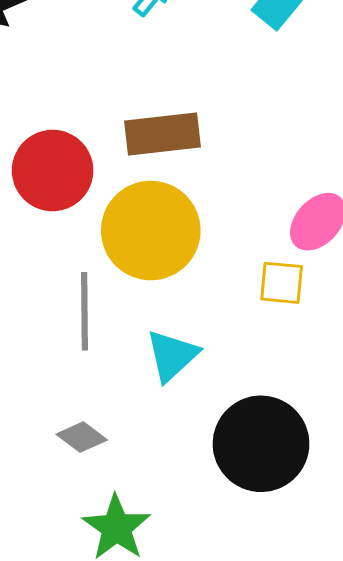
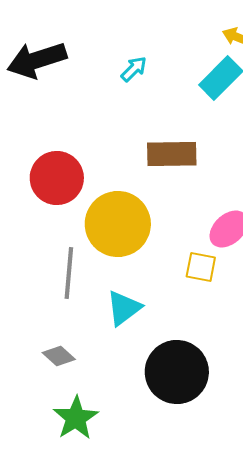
brown rectangle: (163, 134) -> (172, 154), moved

